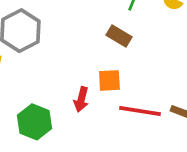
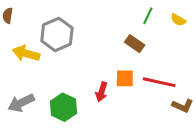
red line: (140, 111) -> (159, 82), moved

